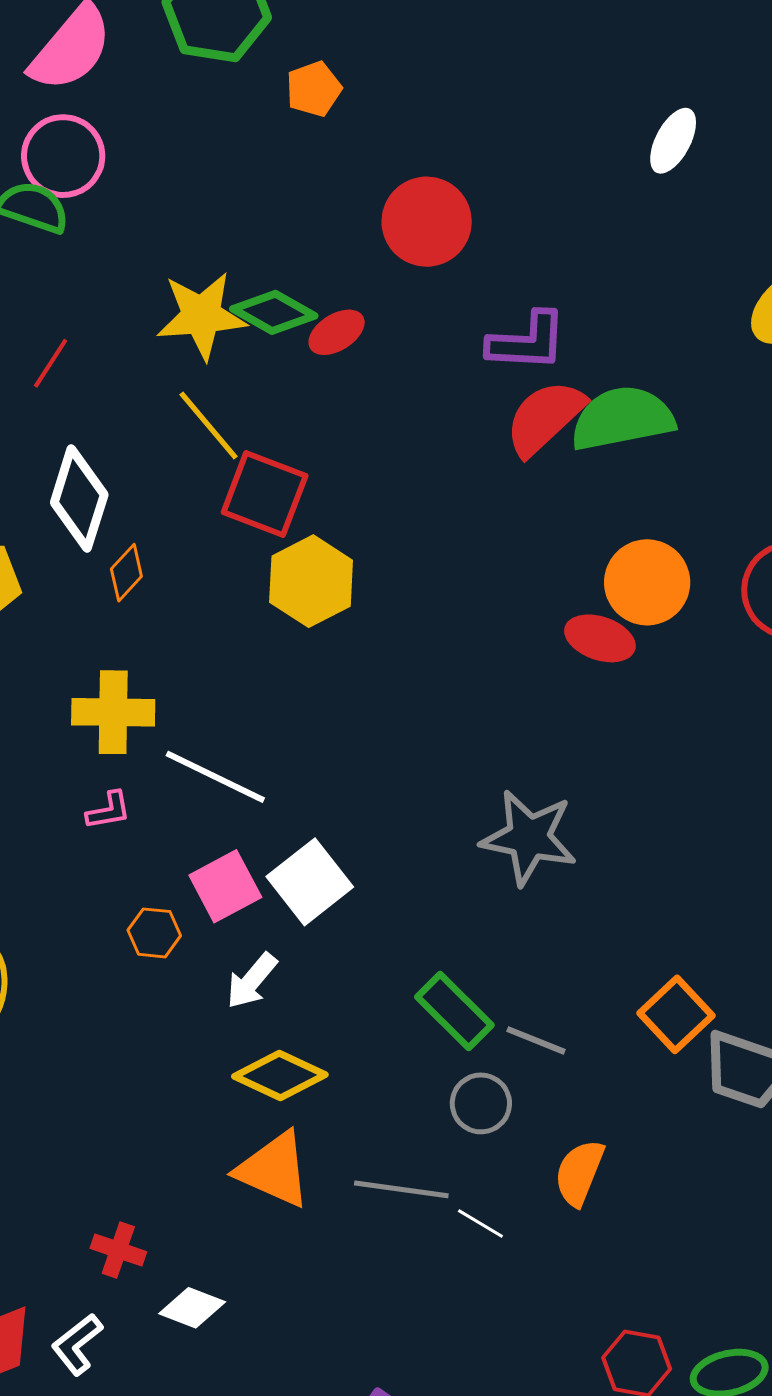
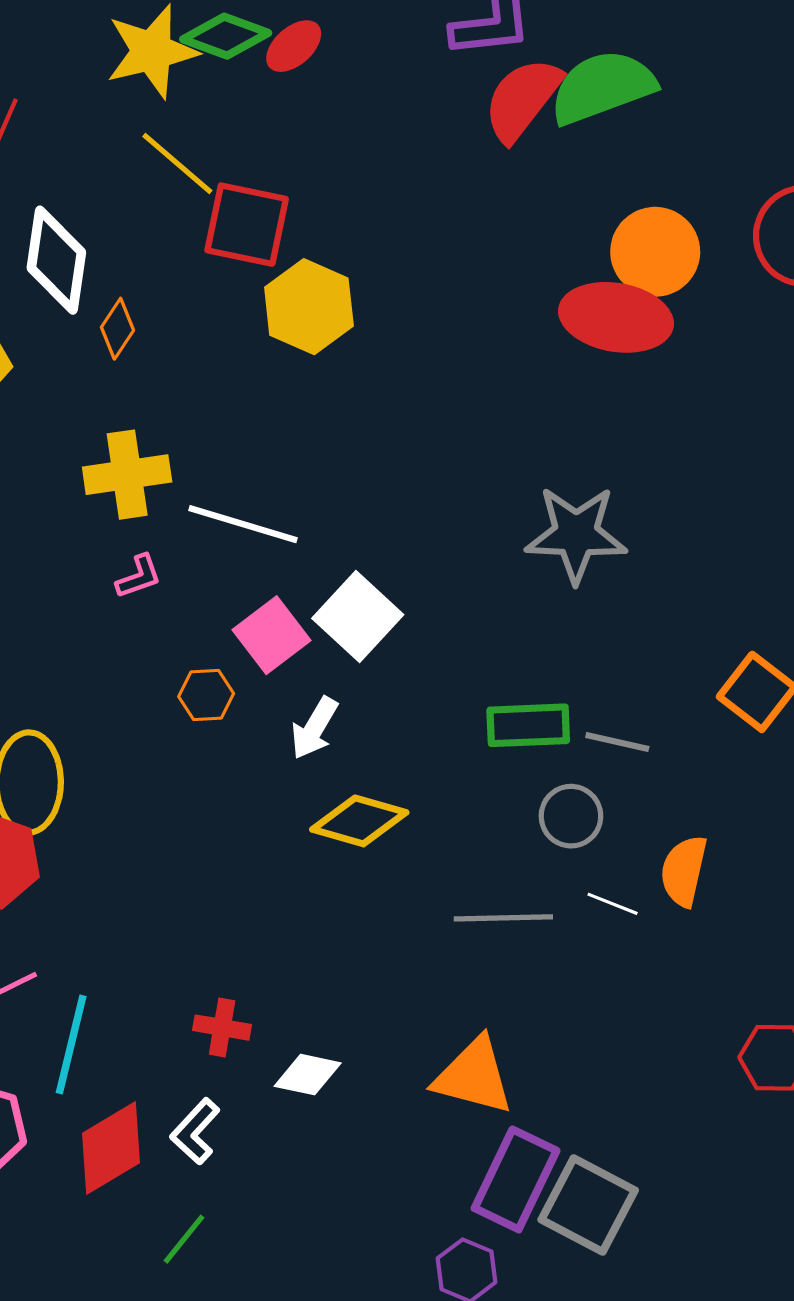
red ellipse: (600, 638) -> (616, 317), size x1.5
green rectangle: (454, 1011) -> (528, 725), turned -38
orange triangle: (274, 1170) -> (474, 1076), moved
white line: (480, 1224) -> (613, 904), moved

